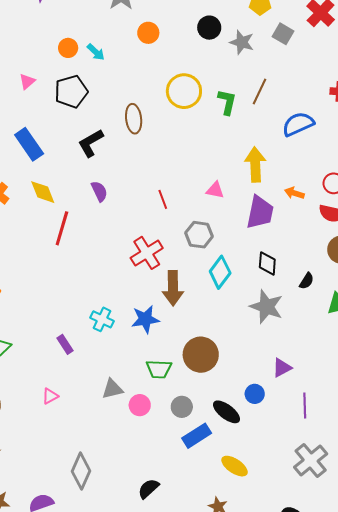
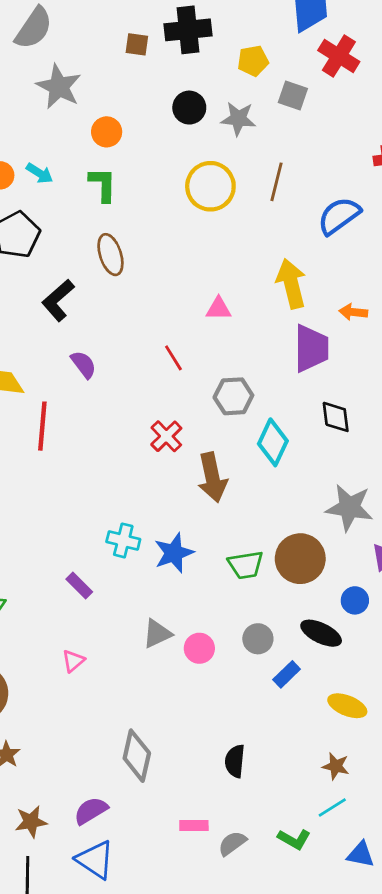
yellow circle: (184, 91) -> (210, 186), moved
green L-shape: (227, 102) -> (103, 185), moved
pink triangle: (215, 190) -> (219, 309), moved
red cross: (147, 253) -> (166, 436), size x0.7
gray star: (266, 307) -> (349, 508), moved
blue star: (145, 319) -> (174, 553), moved
brown circle: (201, 355) -> (300, 559), moved
green trapezoid: (159, 369) -> (246, 565), moved
blue rectangle: (197, 436) -> (287, 674), size x0.7
black semicircle: (148, 489) -> (235, 761), turned -30

